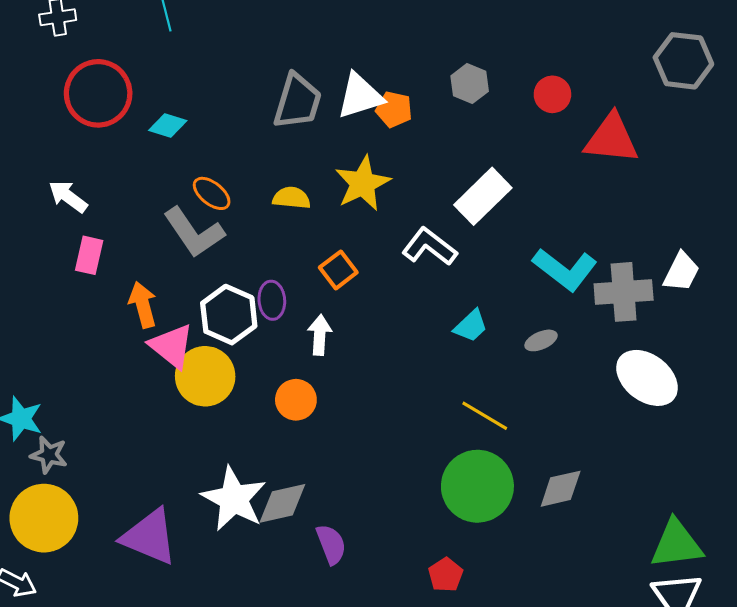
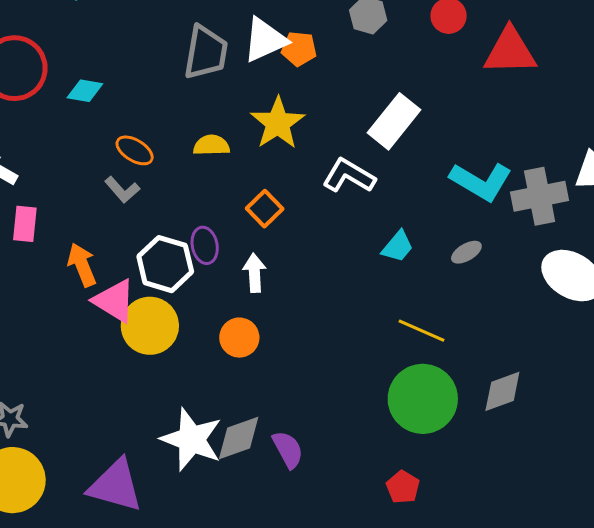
gray L-shape: (194, 232) -> (122, 190), size x0.6
purple semicircle: (331, 544) -> (288, 450), moved

